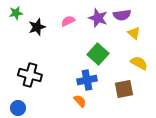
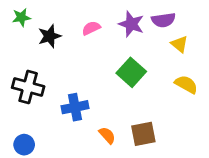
black cross: (30, 75) -> (28, 87), moved
blue cross: (87, 80) -> (75, 107), moved
brown square: (124, 89) -> (143, 134), moved

